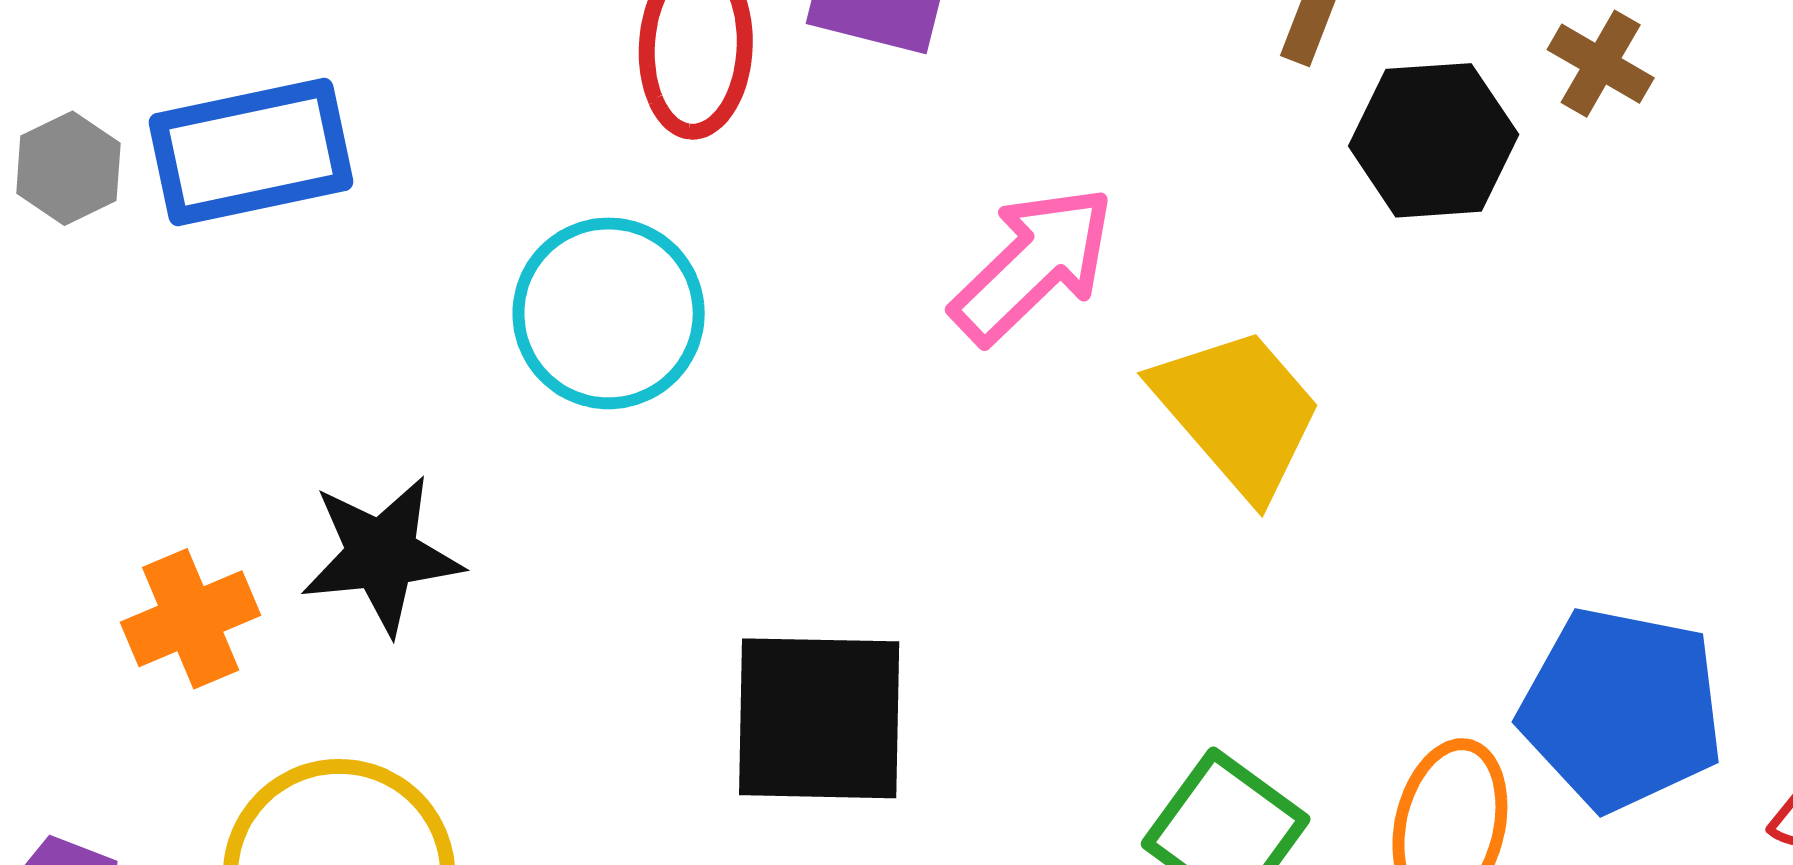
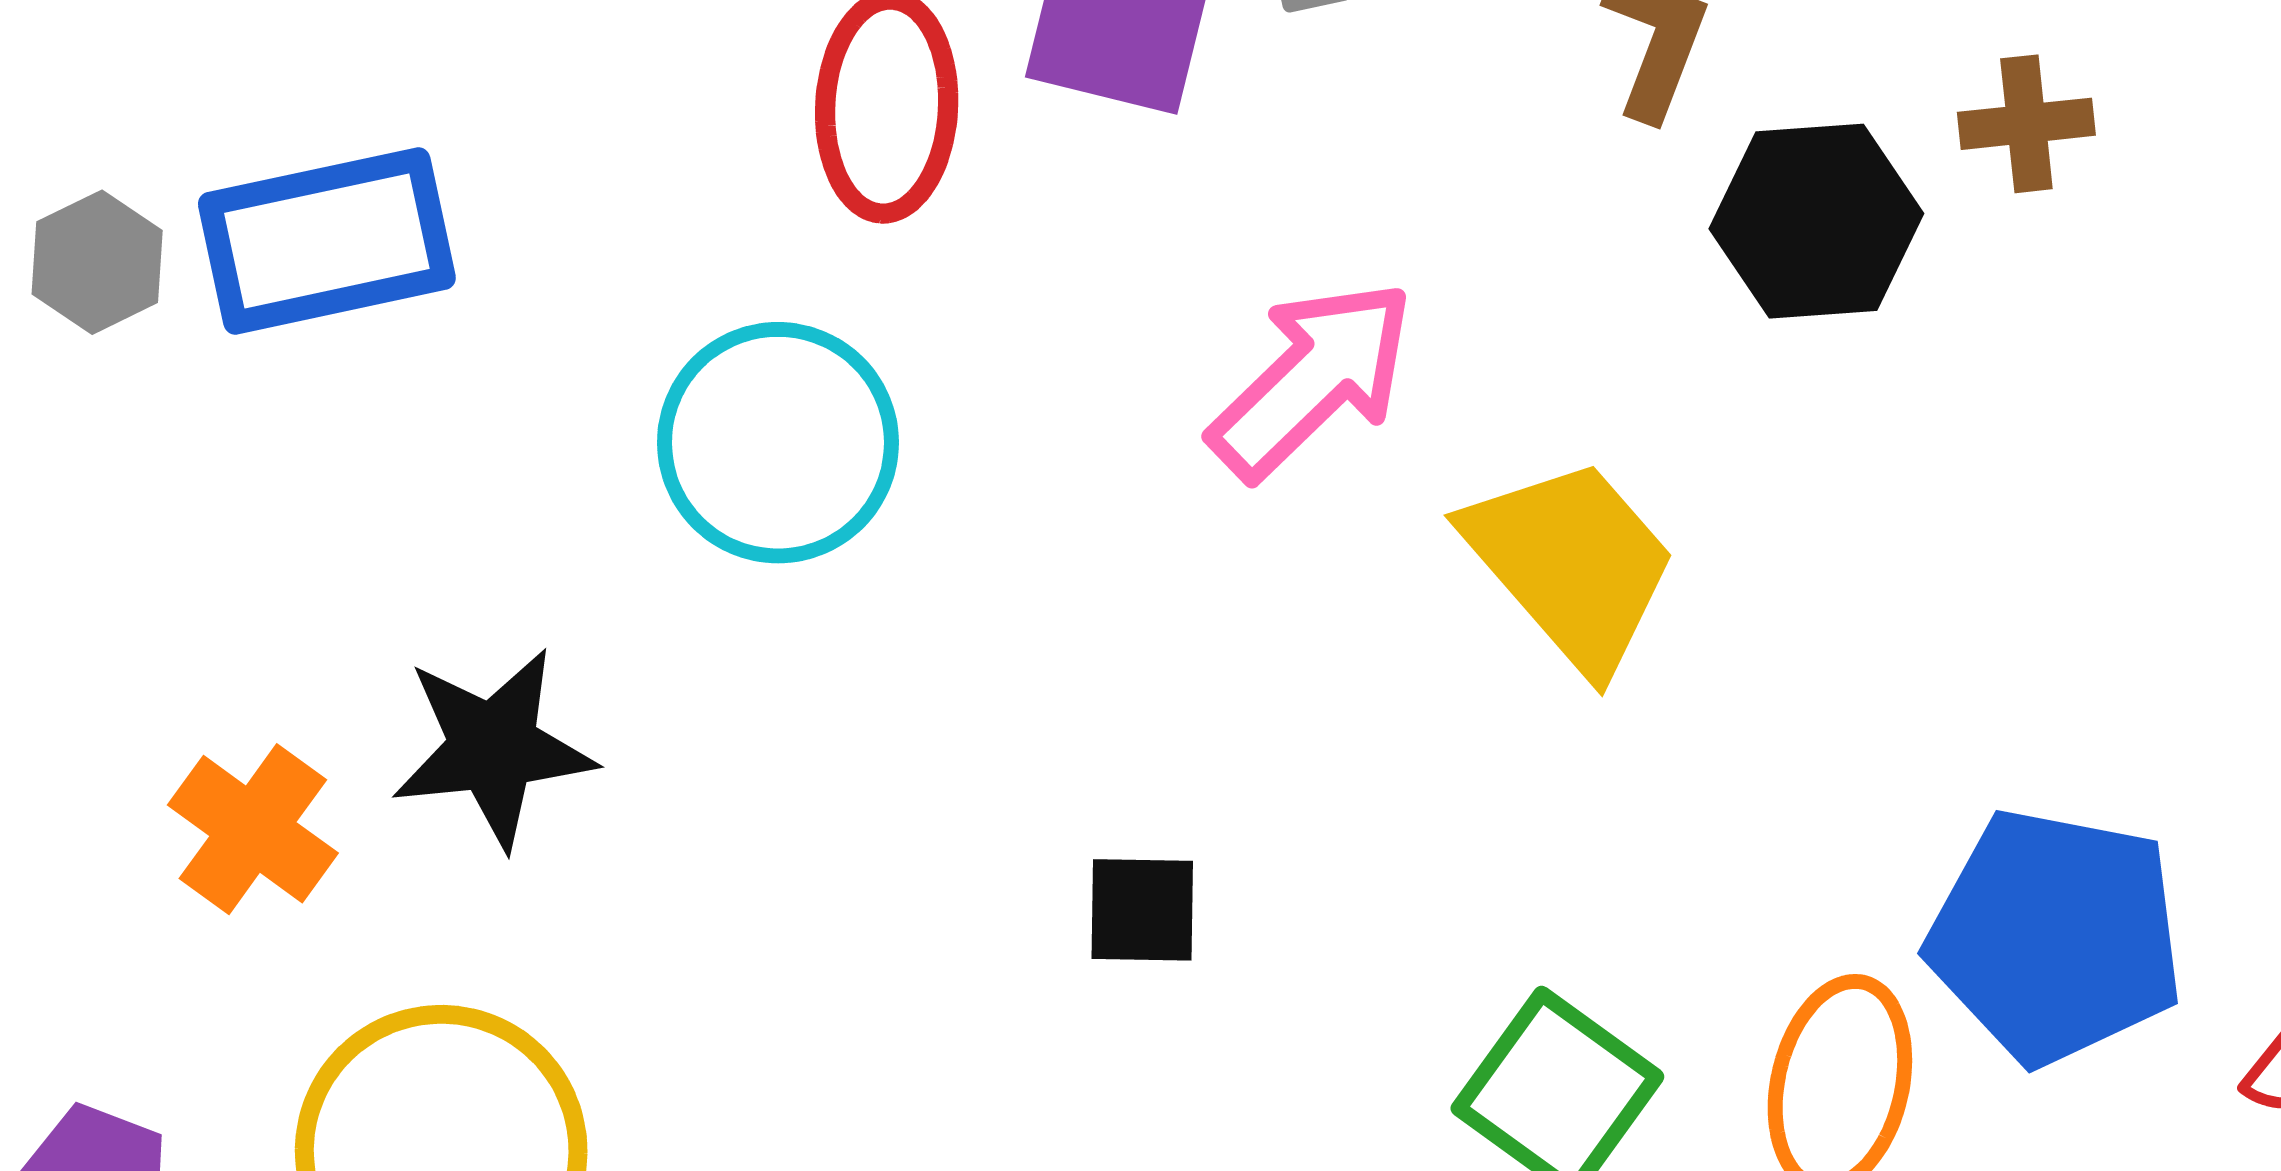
brown cross: (1601, 64) -> (2026, 124), turned -36
orange cross: (191, 619) -> (253, 829), turned -31
black square: (819, 718) -> (1142, 910), moved, size x0.5

